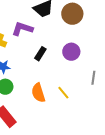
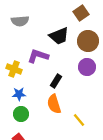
purple circle: (71, 52) -> (87, 67), moved
orange semicircle: (38, 93) -> (54, 104), moved

